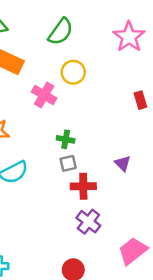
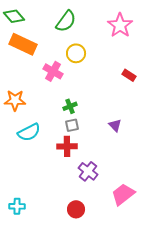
red rectangle: (140, 100) -> (129, 75), turned -40
green cross: (66, 139) -> (70, 106), turned -32
red cross: (83, 186) -> (67, 146), moved

